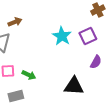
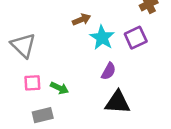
brown arrow: (15, 22) -> (81, 20), moved
purple semicircle: (96, 62) -> (109, 71), moved

